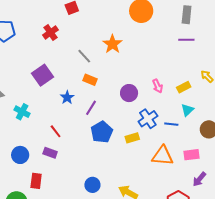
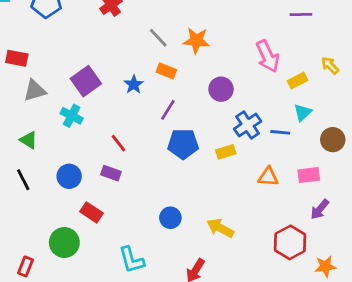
orange star: (112, 44) -> (196, 41), moved, turned -30
purple square: (43, 75) -> (86, 81), moved
pink arrow: (158, 86) -> (268, 56), moved, size x1.6
blue star: (67, 97) -> (134, 85), moved
blue pentagon: (102, 132) -> (183, 144), turned 30
orange triangle: (163, 156) -> (268, 177), size x0.7
red rectangle: (36, 181) -> (91, 212), turned -63

